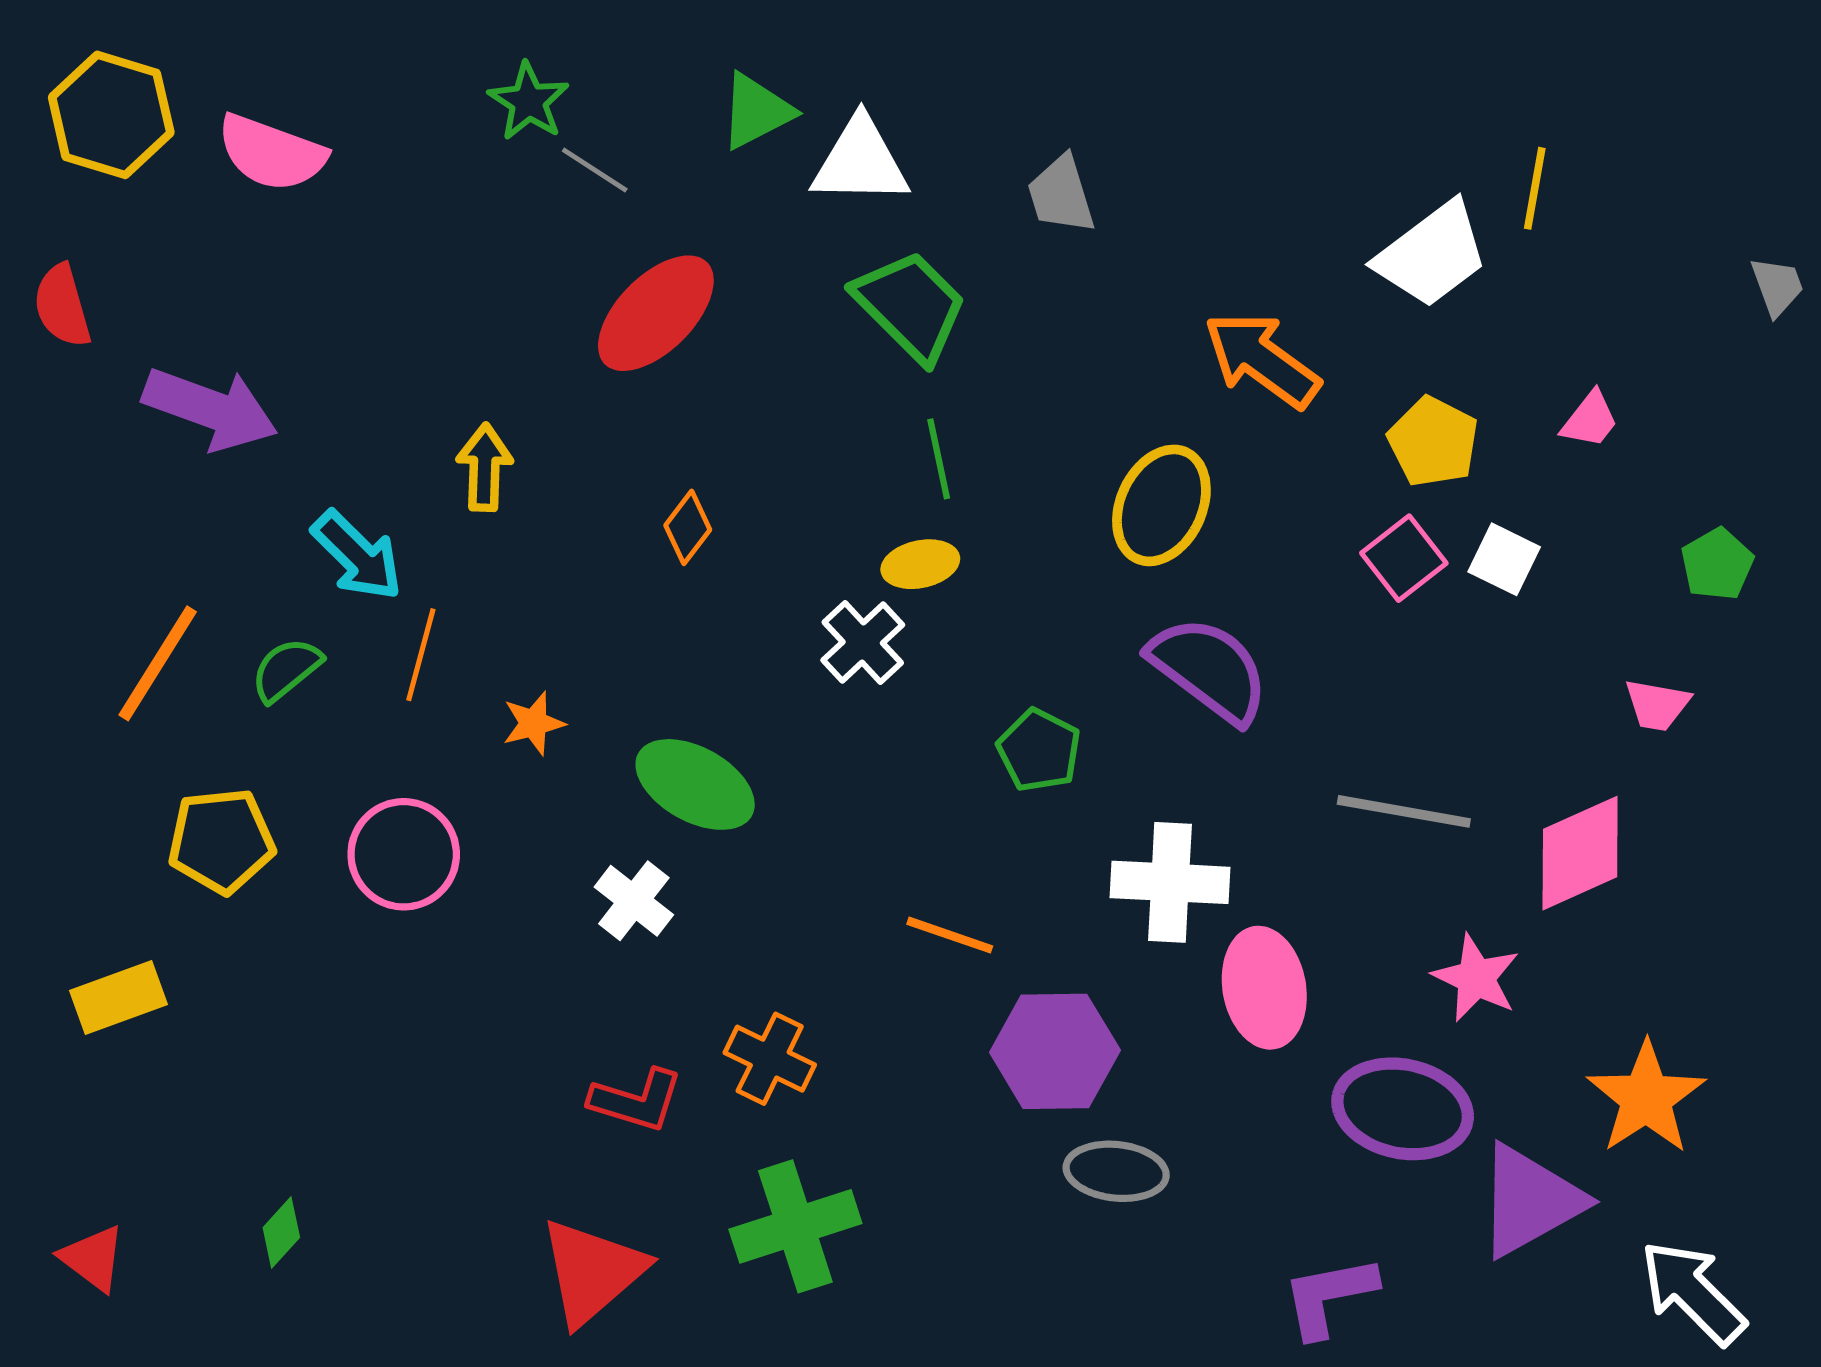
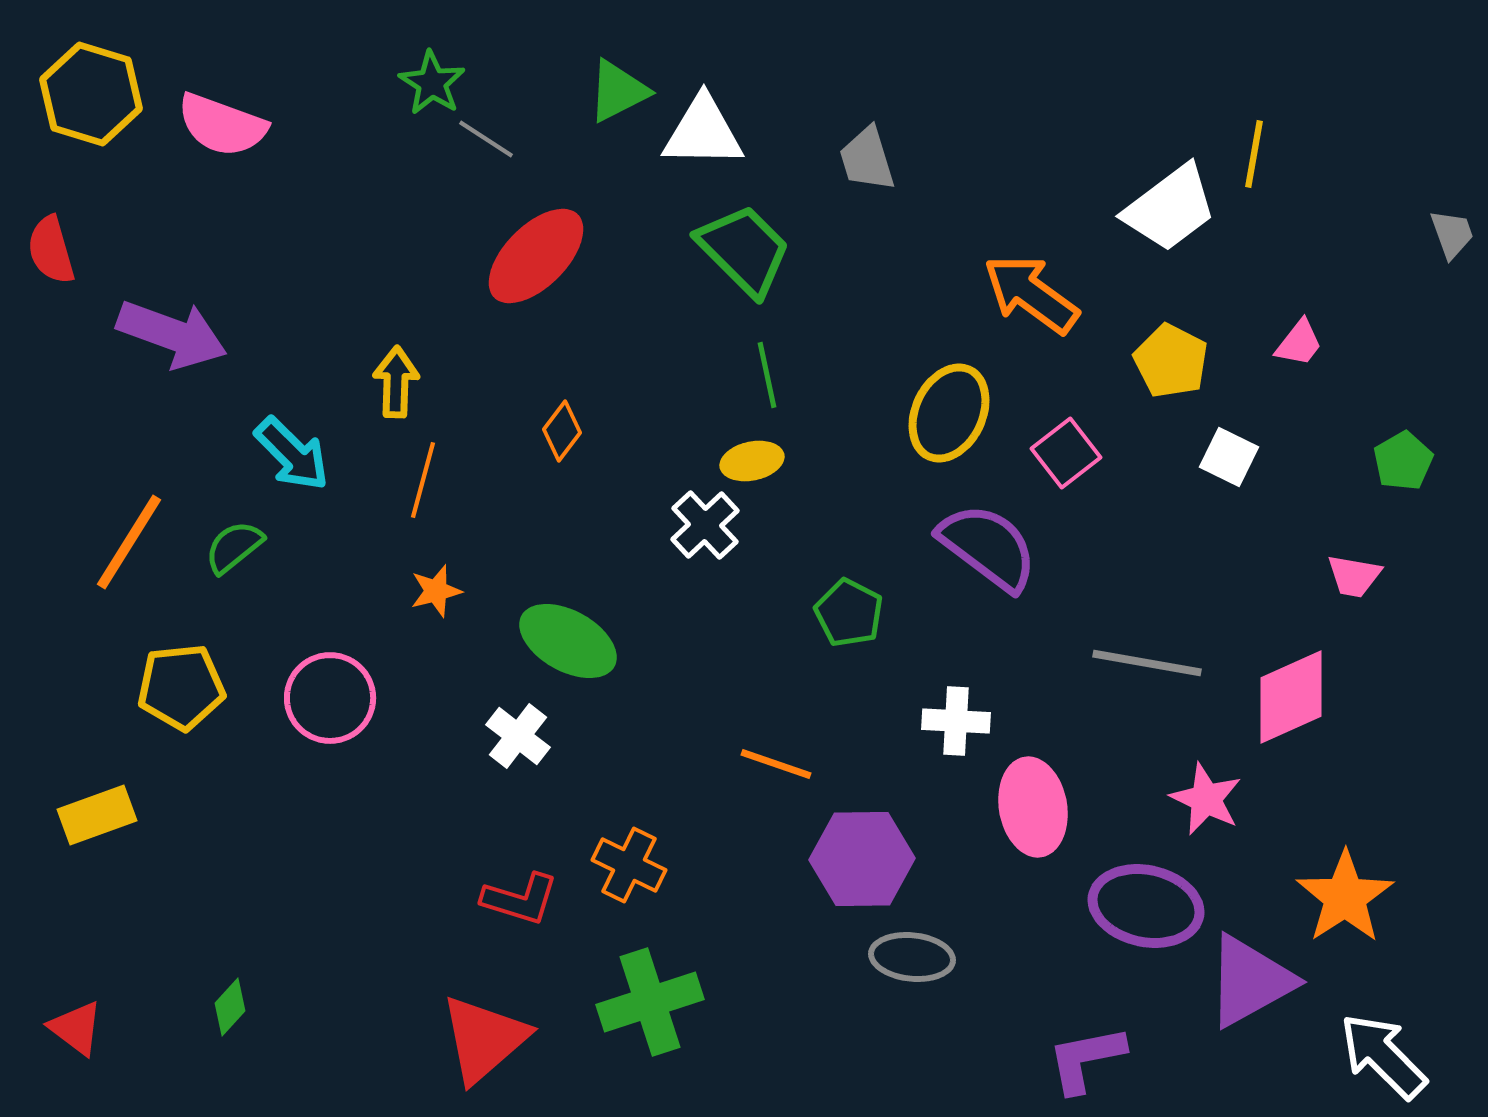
pink square: (1404, 558) -> (1066, 453), moved
orange line: (421, 655) -> (423, 480), moved
white cross: (1170, 882) -> (956, 721), size x0.7

